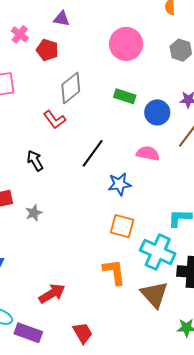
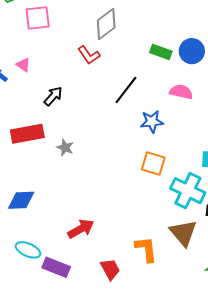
green rectangle: (125, 96) -> (161, 52), moved
black arrow: (35, 161) -> (53, 96), moved, turned 70
gray star: (34, 213) -> (65, 148), turned -30
orange L-shape: (114, 272) -> (146, 249), moved

